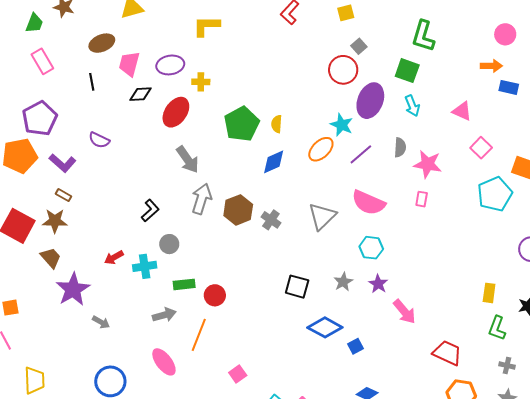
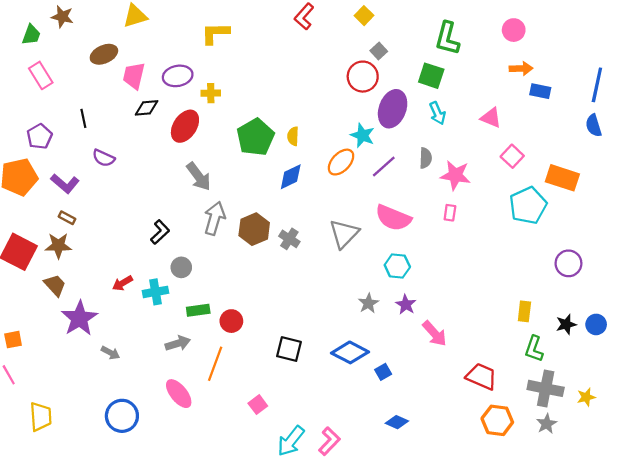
yellow square: (346, 13) -> (364, 16), turned -30
pink circle: (505, 34) -> (514, 30), moved
black line: (92, 82) -> (83, 118), moved
purple pentagon: (40, 118) -> (39, 136), size x0.7
black square: (297, 287) -> (289, 349), moved
gray cross: (507, 366) -> (546, 388), size x2.0

